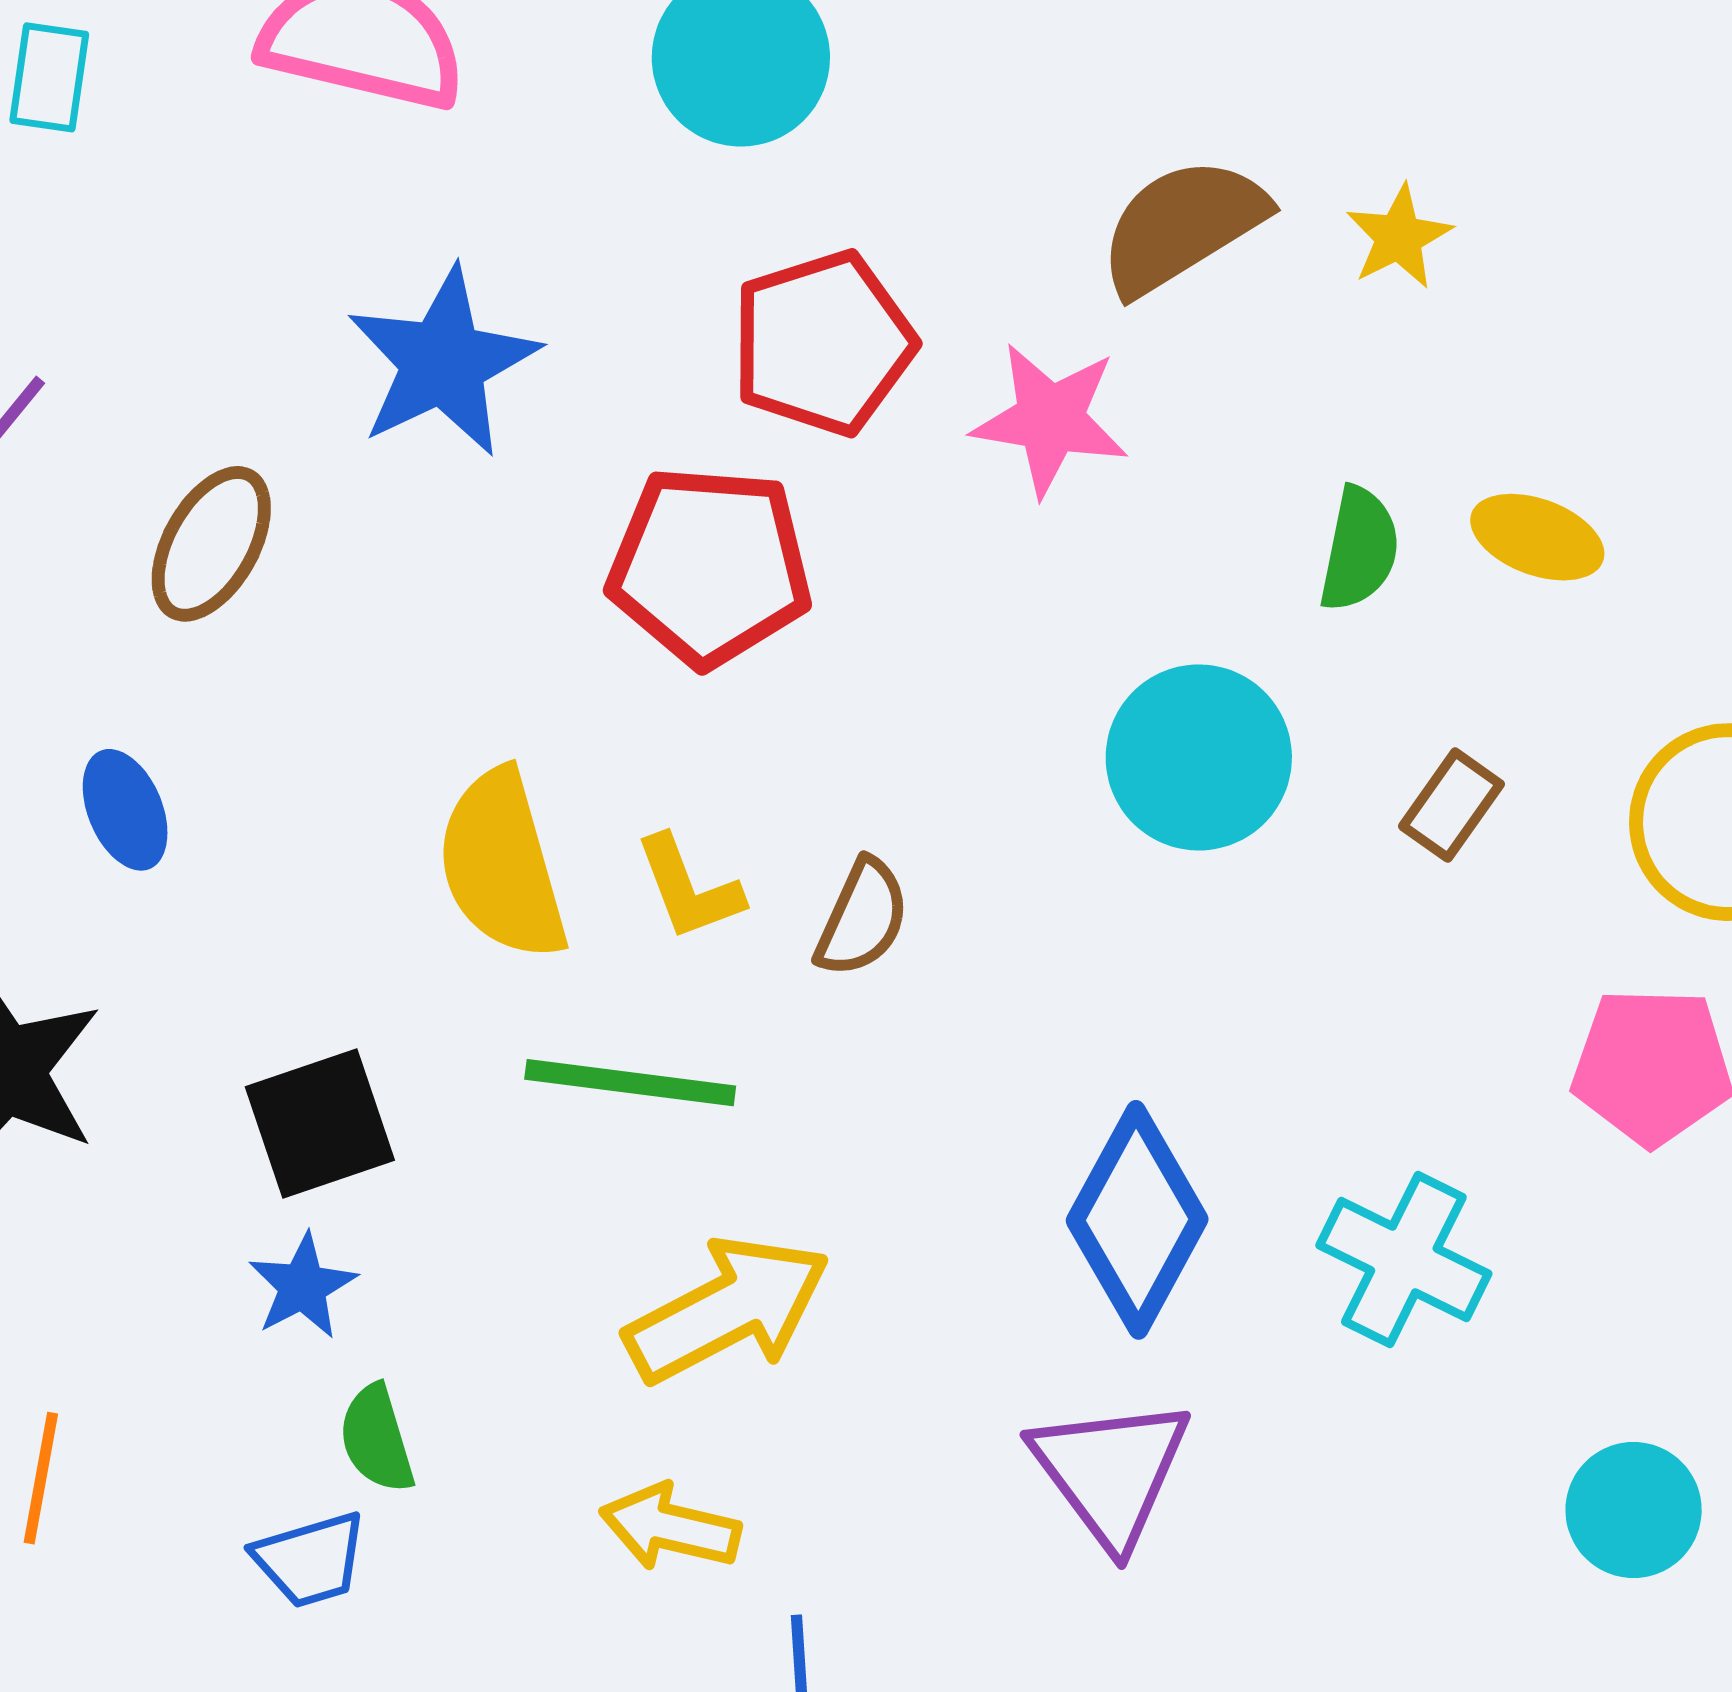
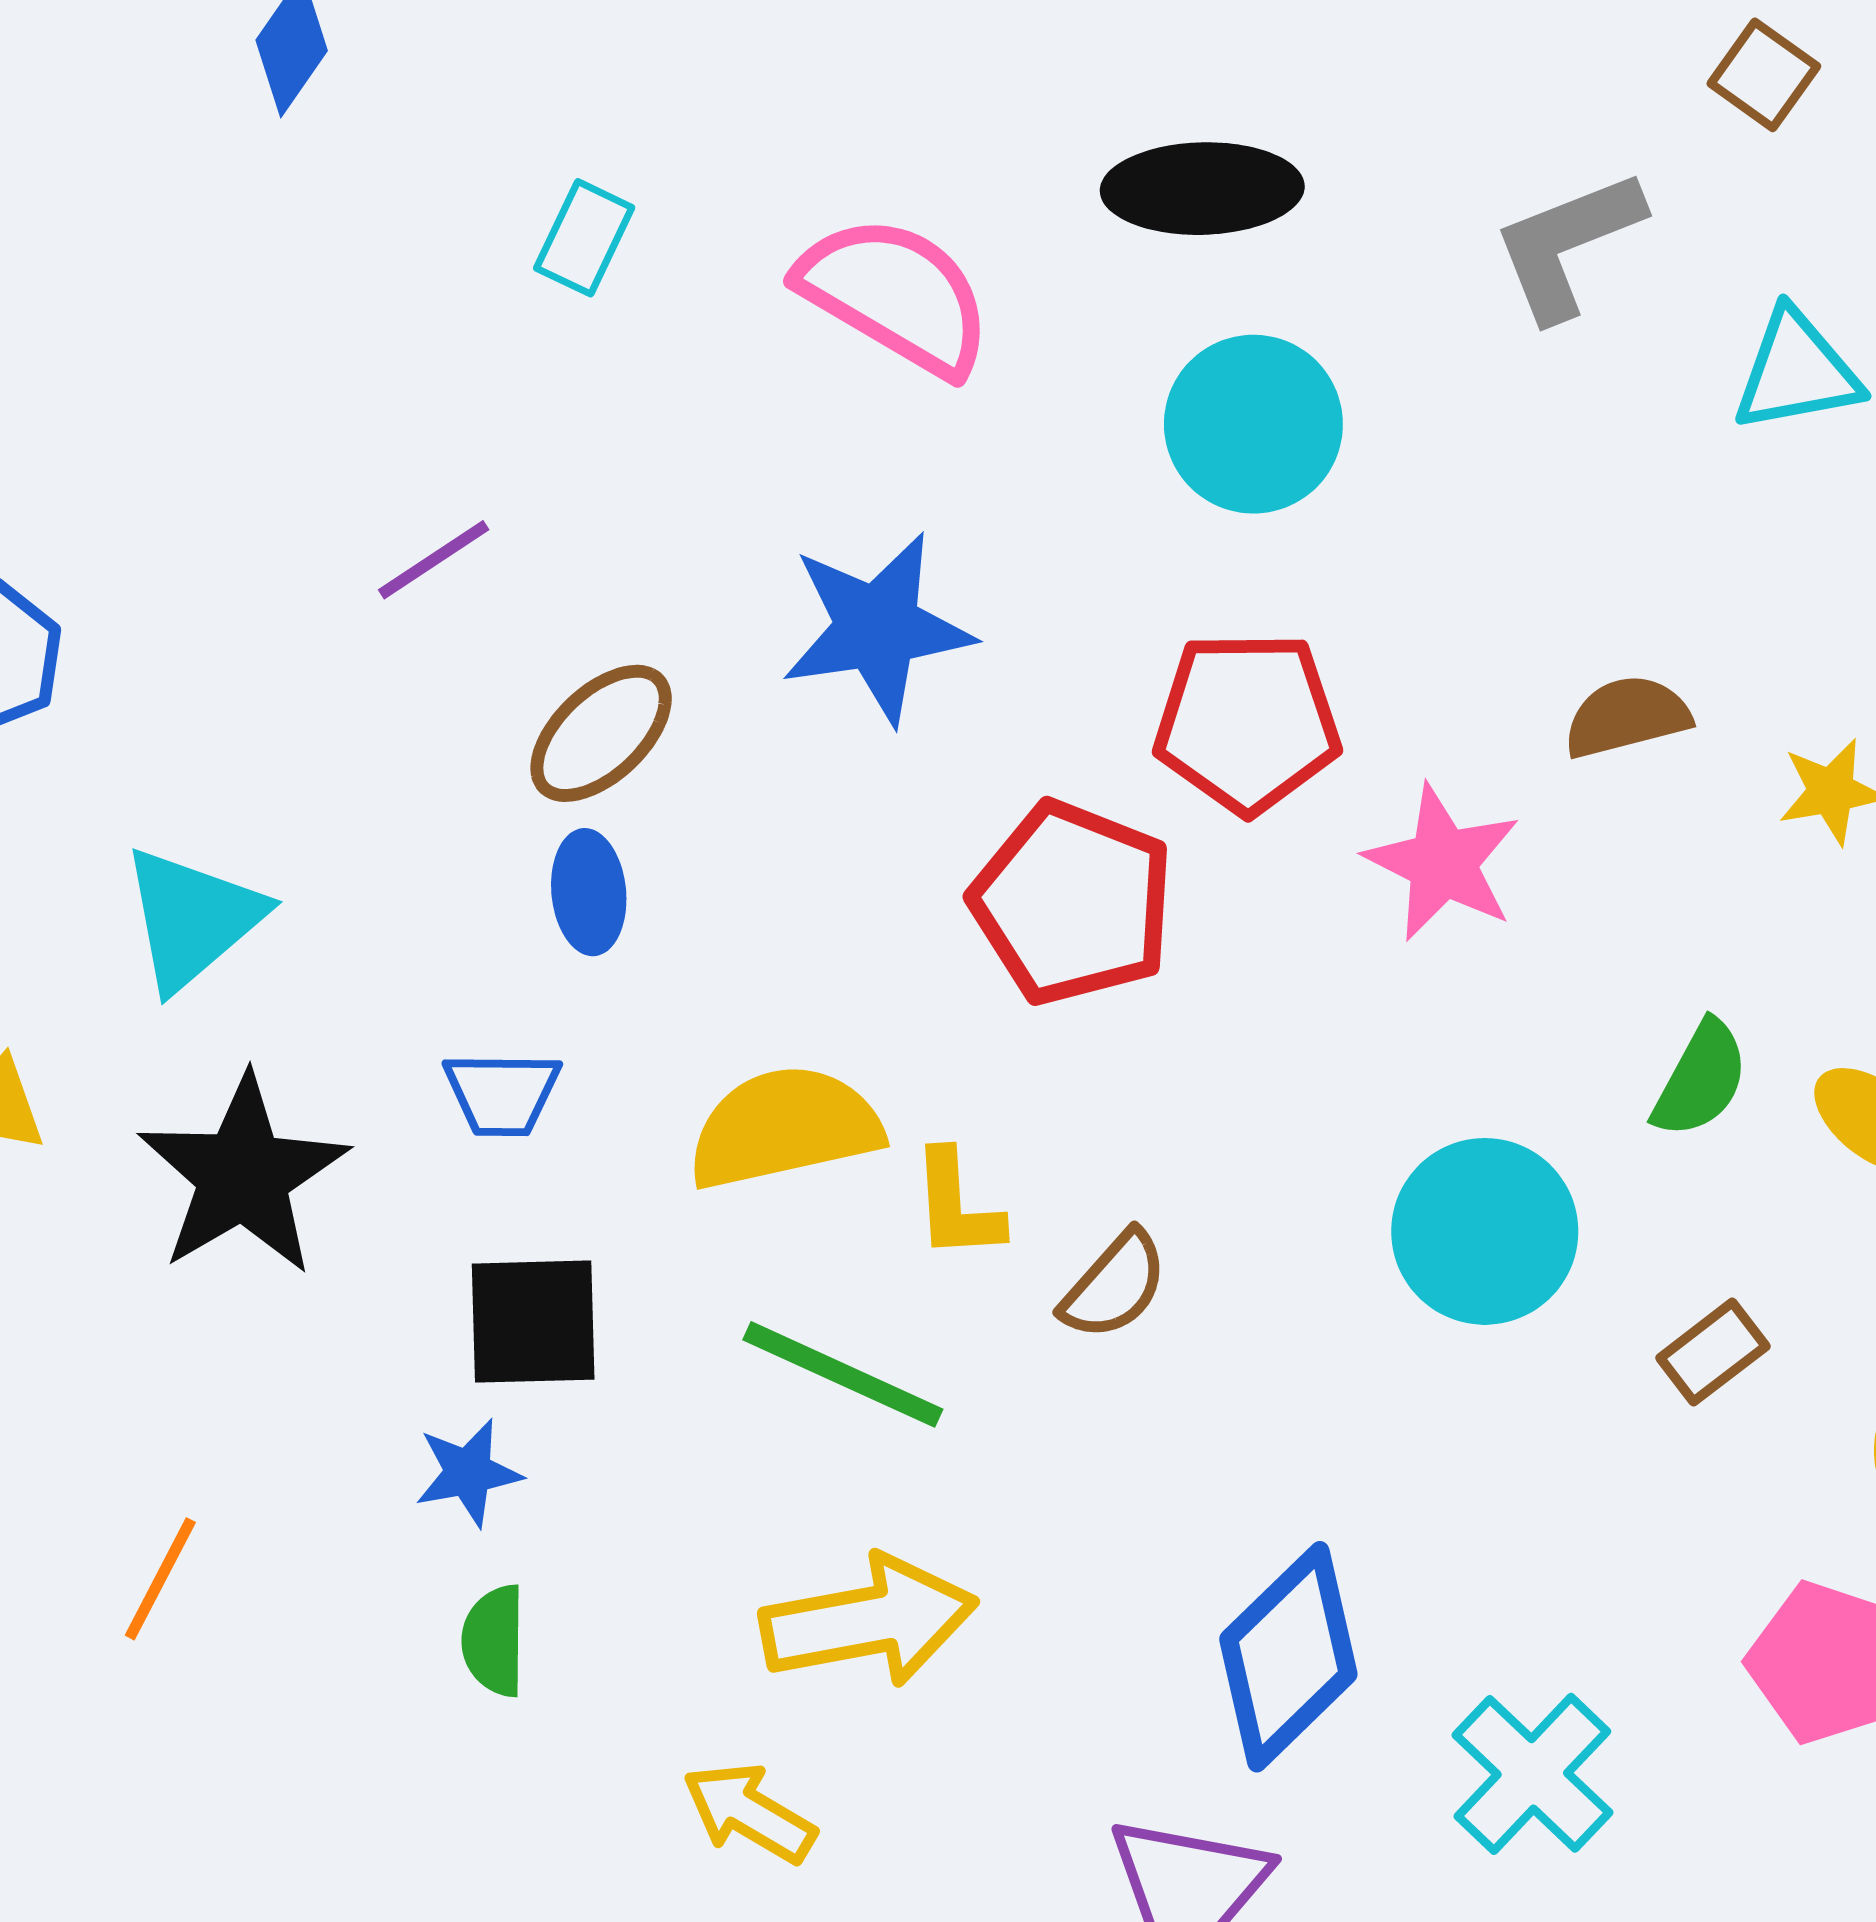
brown semicircle: (1182, 226) -> (1627, 717), size x0.7
blue ellipse: (125, 810) -> (589, 892), moved
yellow semicircle: (502, 865) -> (784, 1127), turned 76
blue trapezoid: (310, 1560) -> (502, 1093), moved

